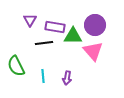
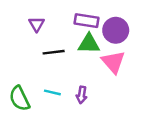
purple rectangle: (55, 27) -> (86, 21), moved
green semicircle: (16, 66) -> (19, 98), moved
cyan line: (43, 76) -> (52, 92), turned -72

